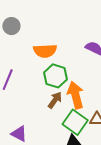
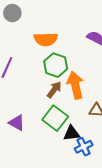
green square: (75, 122) -> (55, 118), moved

